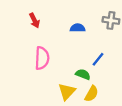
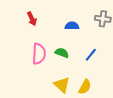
green semicircle: (83, 74) -> (62, 53), moved
yellow triangle: (67, 92) -> (62, 85), turned -30

